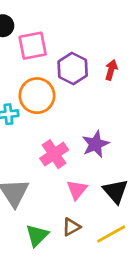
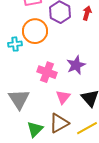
pink cross: (54, 154) -> (47, 72), turned -36
brown triangle: (71, 227) -> (59, 123), size x1.5

